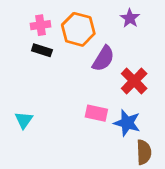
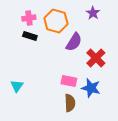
brown semicircle: (144, 152) -> (70, 103), moved

